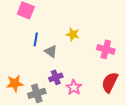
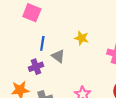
purple cross: (56, 77) -> (36, 67), moved

